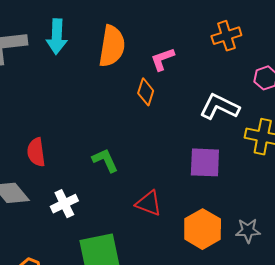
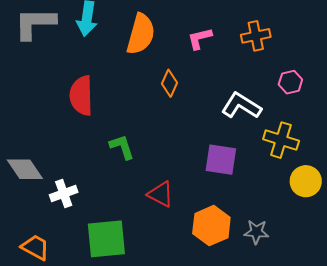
pink L-shape: (162, 59) -> (200, 38), moved
red semicircle: (36, 152) -> (81, 96), moved, size x1.4
white cross: (64, 204) -> (64, 194), moved

